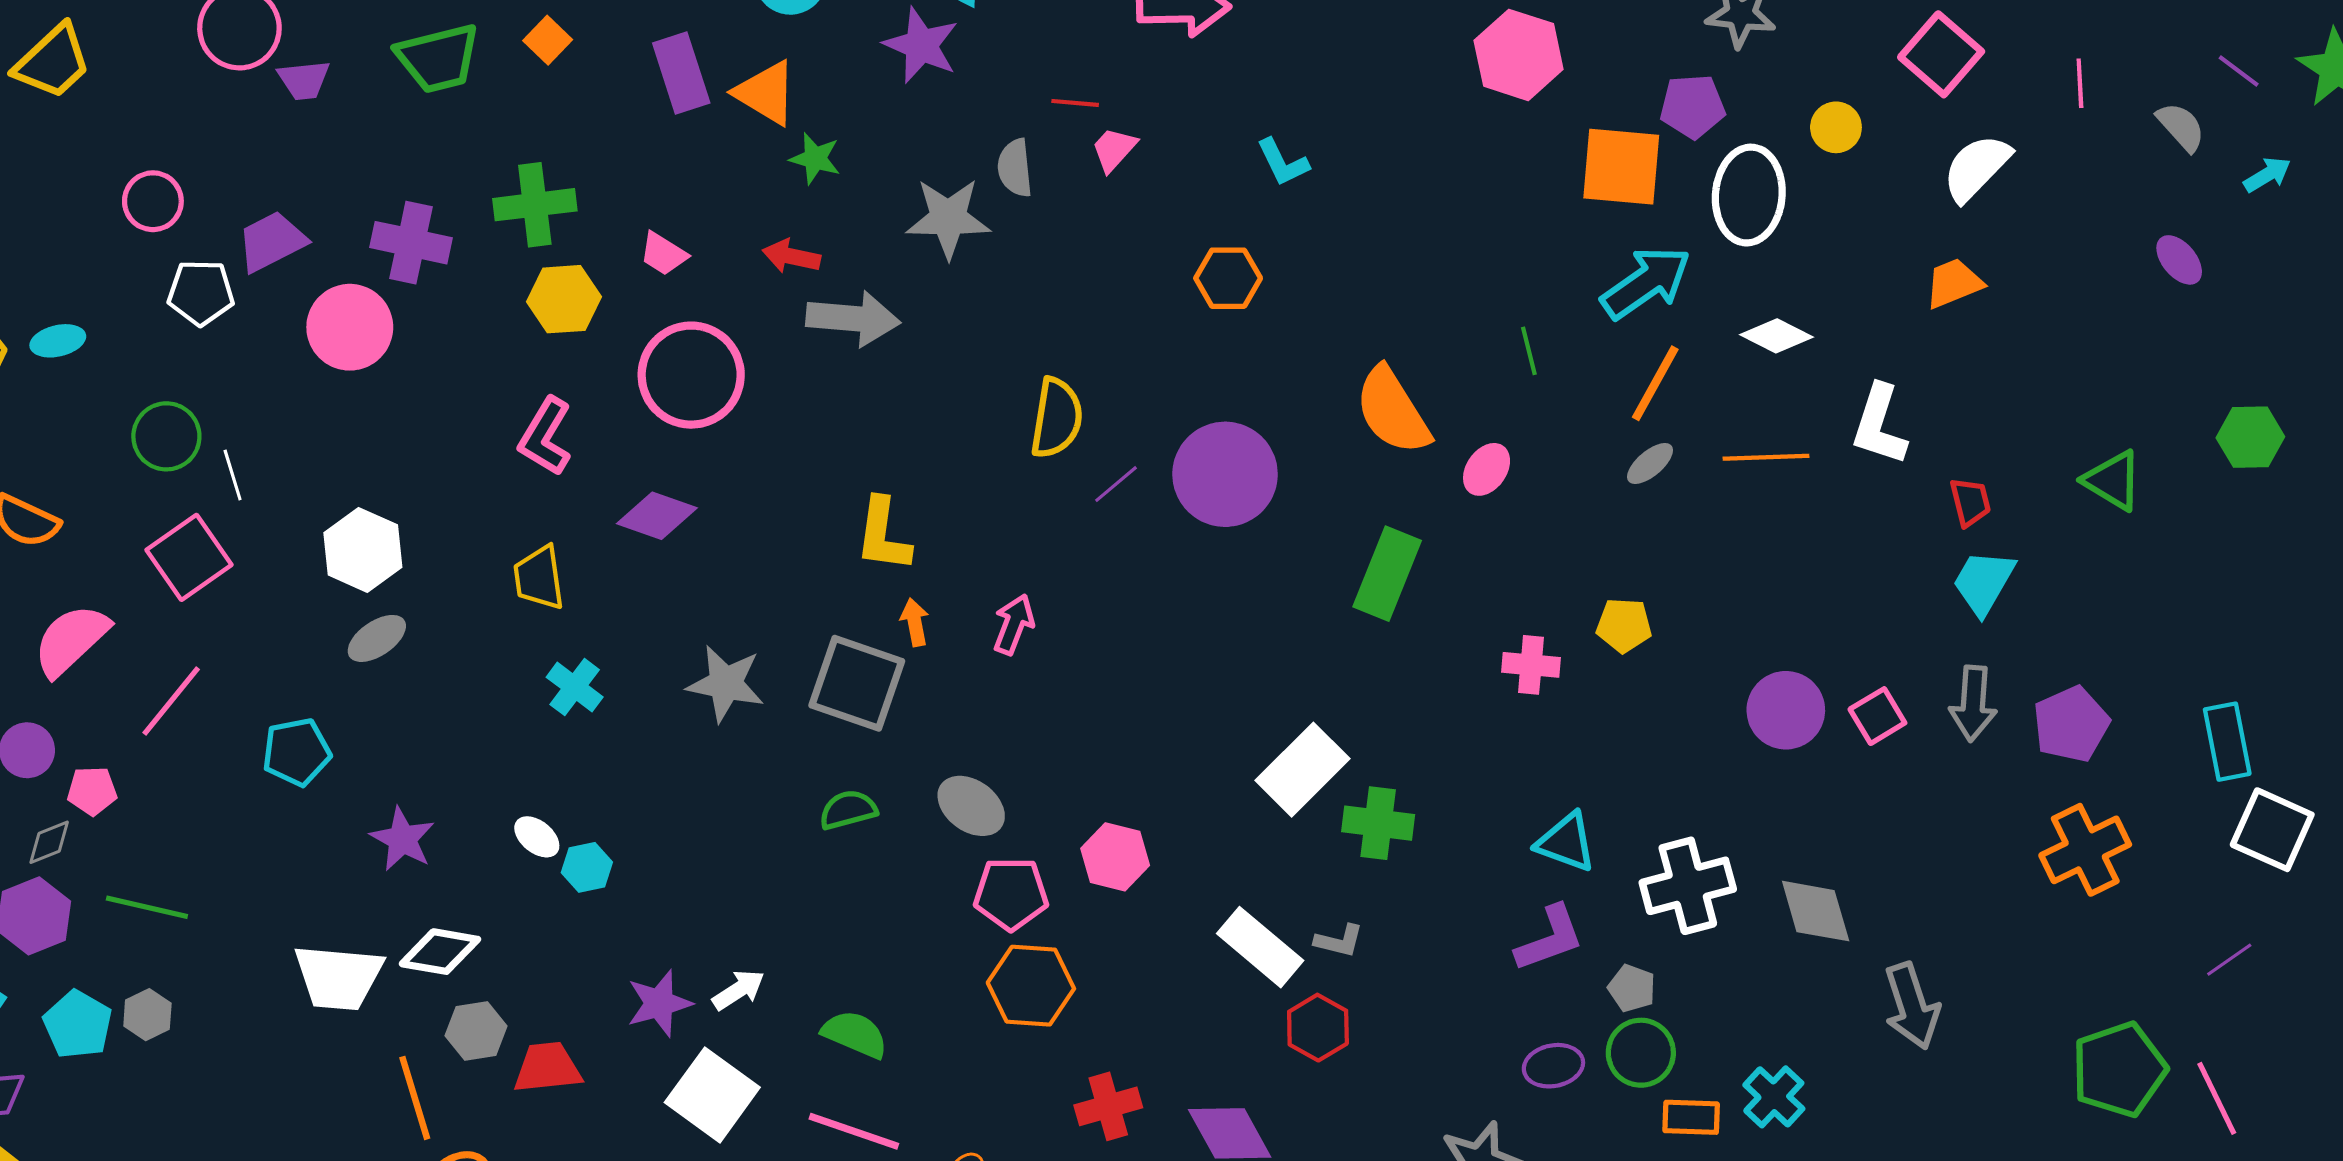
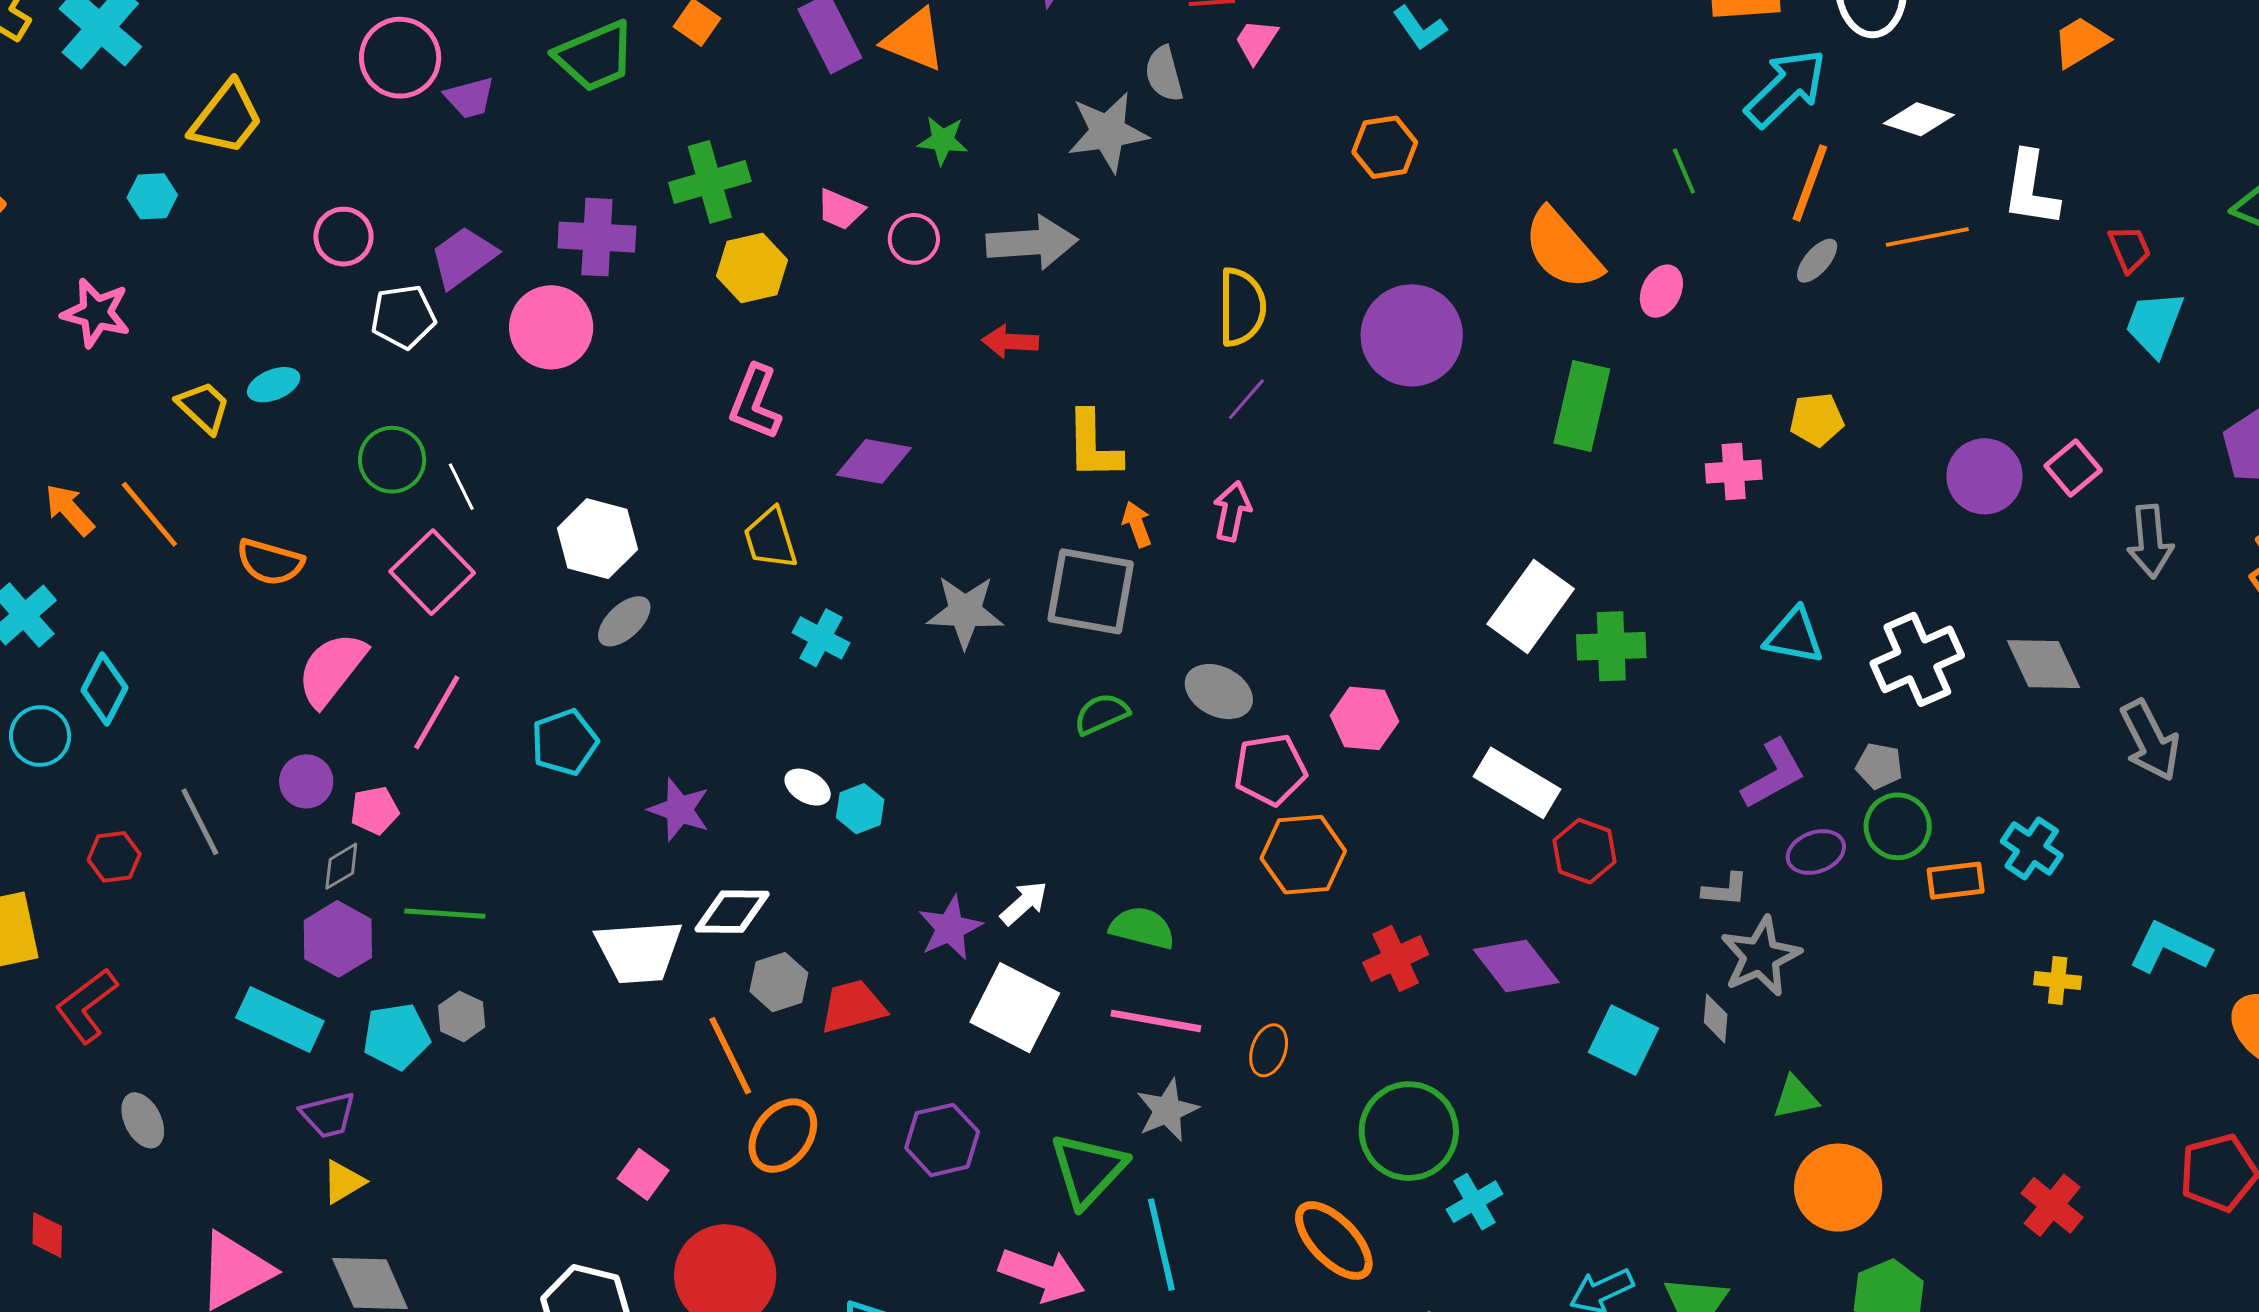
green star: (815, 158) -> (943, 140), moved
red arrow: (791, 256) -> (1010, 341), moved
pink circle: (691, 375) -> (914, 239), moved, size x0.5
purple line: (1116, 484) -> (1246, 399), moved
gray arrow: (1973, 704) -> (2150, 541), moved
purple L-shape: (1550, 938) -> (1773, 774), moved
gray L-shape: (1339, 941) -> (1725, 890), moved
cyan pentagon: (78, 1025) -> (396, 1036), turned -30

